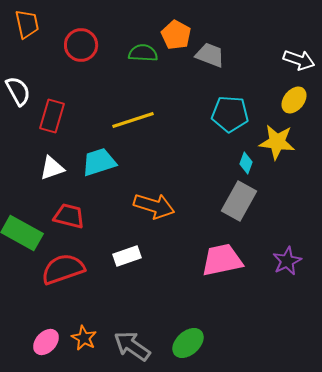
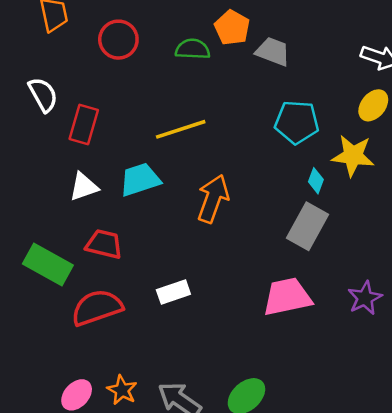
orange arrow: (154, 206) -> (213, 199), moved, turned -87

